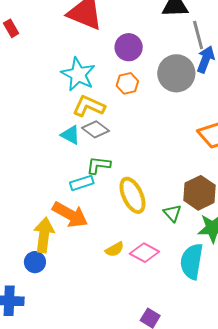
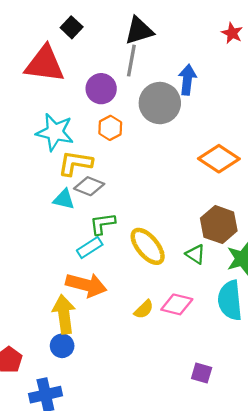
gray line: (198, 35) -> (131, 61), moved, turned 40

